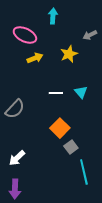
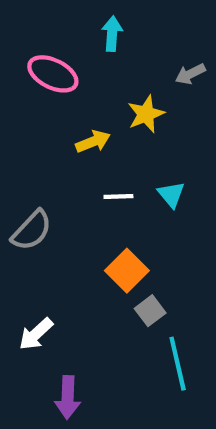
yellow arrow: (35, 58) -> (93, 142), moved
purple arrow: (15, 189) -> (68, 397), moved

